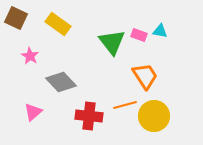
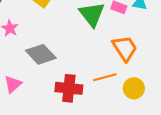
yellow circle: (154, 116) -> (134, 88), size x0.7

